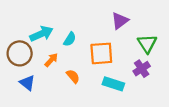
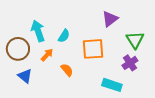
cyan arrow: (41, 34) -> (38, 31), turned -85
cyan rectangle: (113, 84) -> (112, 85), moved

